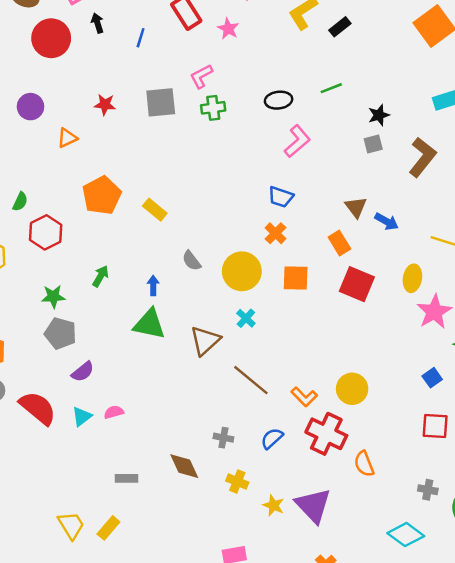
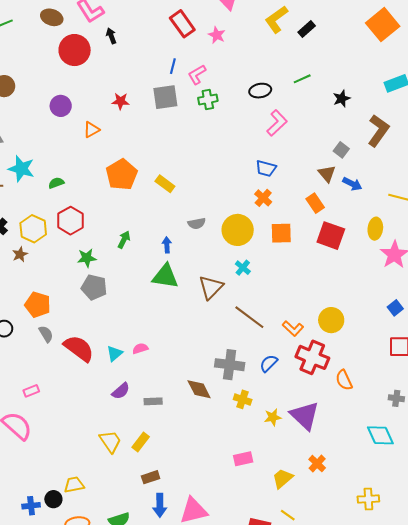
blue line: (141, 38) -> (173, 66), moved
gray square: (373, 144) -> (341, 150), moved, turned -35
green semicircle: (20, 202) -> (56, 183), turned -133
red hexagon: (46, 232) -> (70, 221), moved
gray semicircle: (191, 261) -> (197, 223), turned -60
purple semicircle: (83, 372) -> (121, 391), moved
gray cross: (223, 438) -> (230, 365), size x1.8
yellow star: (274, 505) -> (273, 417), turned -30
cyan diamond: (406, 535) -> (380, 435), turned 32

